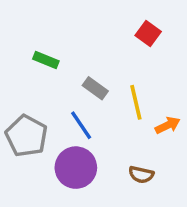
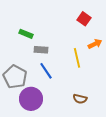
gray rectangle: (95, 88) -> (41, 50), moved, turned -32
orange arrow: (168, 125) -> (95, 44), moved
purple circle: (76, 168) -> (31, 99), moved

